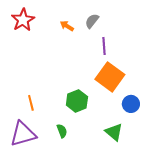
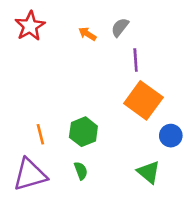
green hexagon: (77, 101) -> (83, 132), moved

